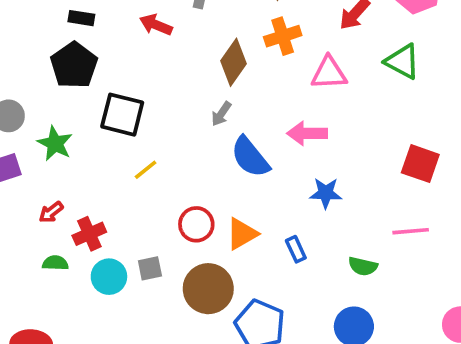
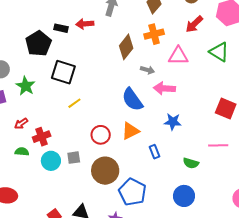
black rectangle: (81, 18) -> (61, 28), moved
red arrow: (156, 25) -> (85, 24), turned -30
gray arrow: (221, 114) -> (148, 70), moved, turned -112
orange triangle: (242, 234) -> (130, 131), moved

